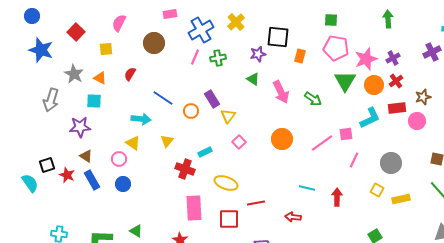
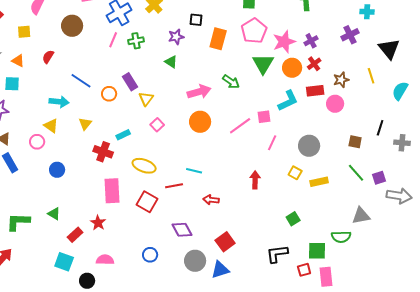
black square: (278, 37) -> (196, 20), size x0.6
pink pentagon: (336, 48) -> (254, 31), turned 30
orange rectangle: (300, 56) -> (218, 39), size x1.5
pink arrow: (281, 92) -> (199, 92), moved, turned -80
blue circle: (123, 184) -> (57, 170), moved
cyan line: (307, 188) -> (194, 171), moved
red square: (229, 219) -> (147, 202), turned 30

